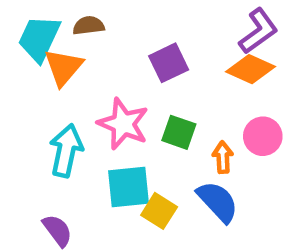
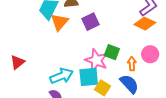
purple square: (169, 63) -> (91, 22), moved
pink star: (123, 124) -> (96, 60), moved
cyan arrow: (66, 151) -> (62, 76), moved, turned 55

